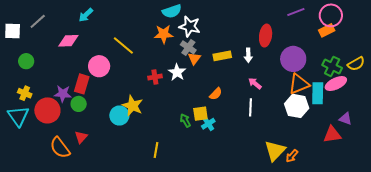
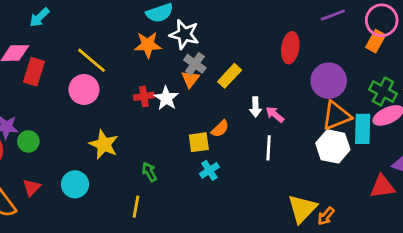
orange rectangle: (327, 30) -> (376, 41), turned -35
gray cross: (188, 47) -> (195, 64), moved
white arrow: (248, 55) -> (255, 107), moved
yellow rectangle: (222, 56) -> (230, 76), turned -36
pink circle: (99, 66) -> (84, 89), moved
red cross: (155, 77) -> (144, 96), moved
red rectangle: (82, 84) -> (34, 72), moved
yellow square: (200, 114) -> (199, 142), moved
cyan circle: (119, 115) -> (75, 184), moved
green arrow: (185, 120) -> (149, 172), moved

